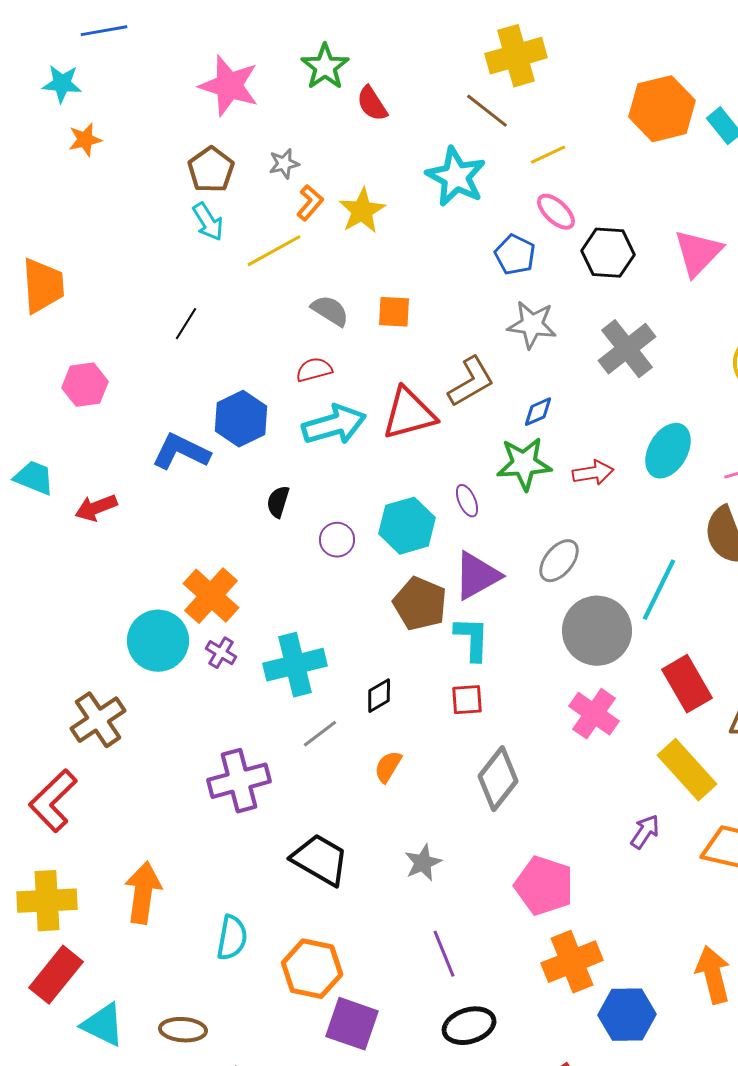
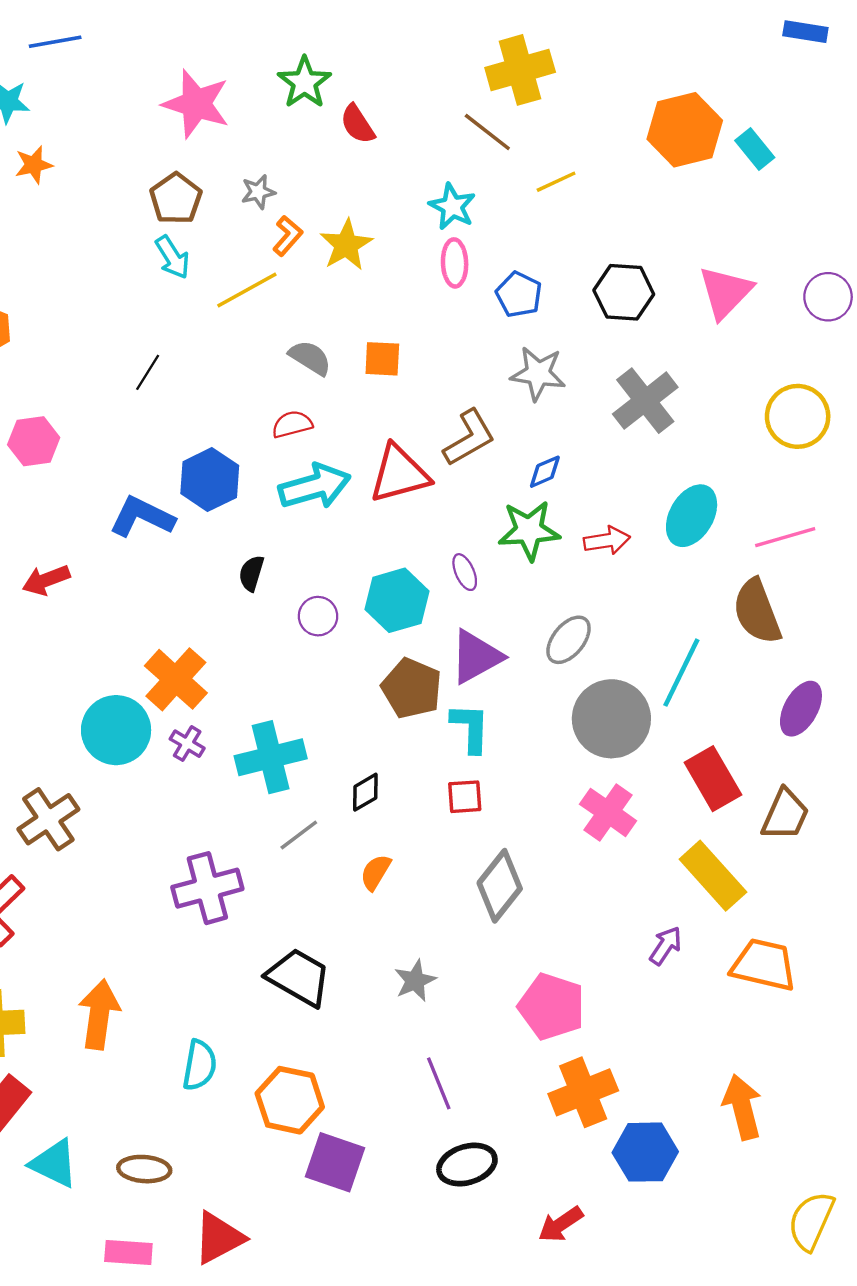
cyan star: (456, 177) -> (452, 207), size x0.7
pink ellipse: (556, 212) -> (455, 263), moved, turned 45

